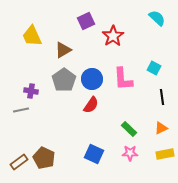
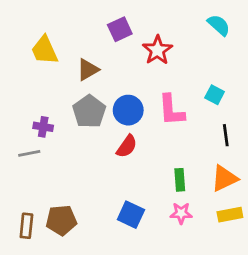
orange triangle: (161, 128) -> (224, 178), size x1.5
green rectangle: (129, 129) -> (180, 180), turned 42
brown pentagon: (44, 158) -> (61, 220), turned -30
brown rectangle: (19, 162) -> (26, 226), turned -48

